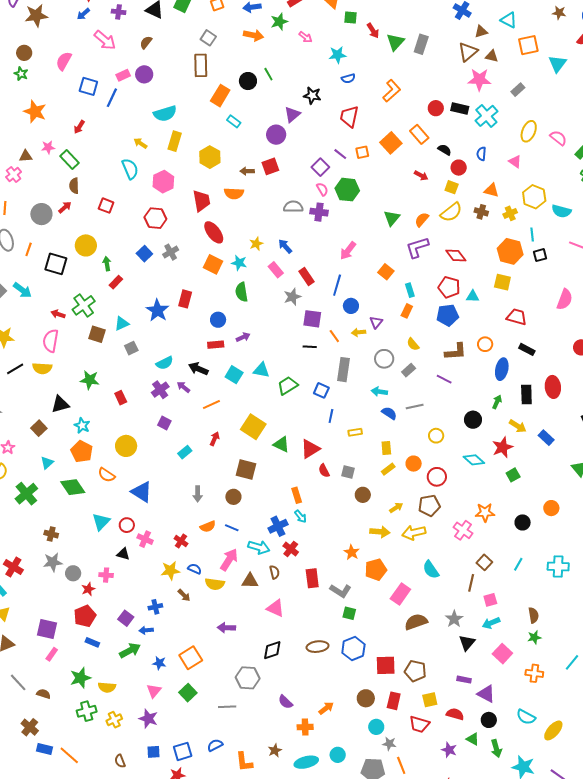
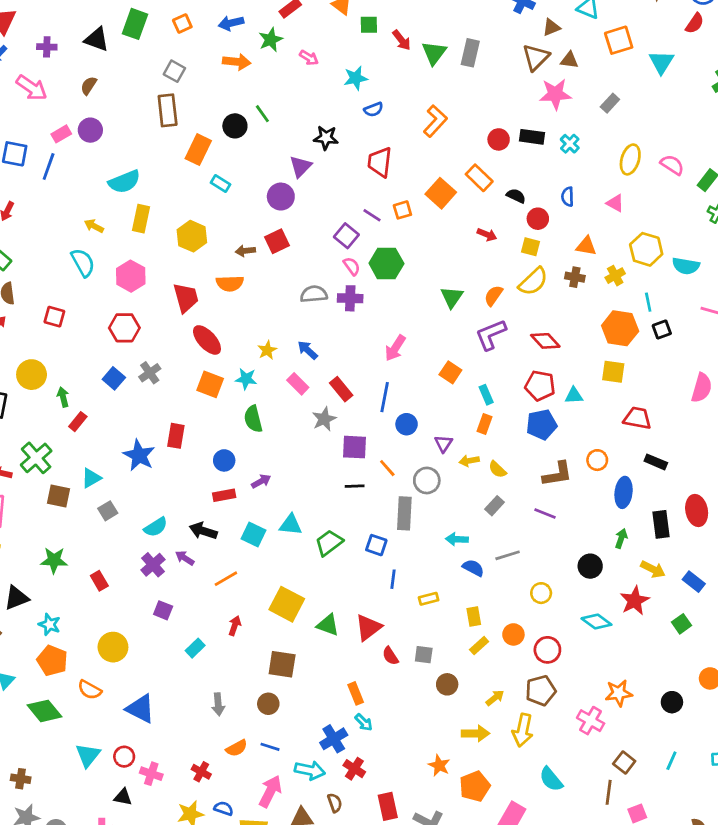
cyan cross: (486, 116) -> (570, 144), size x0.6
yellow arrow: (359, 332) -> (469, 461), moved
gray circle: (384, 359) -> (427, 480), moved
green square: (513, 475) -> (681, 624), moved
yellow arrow: (414, 533) -> (523, 730), turned -60

